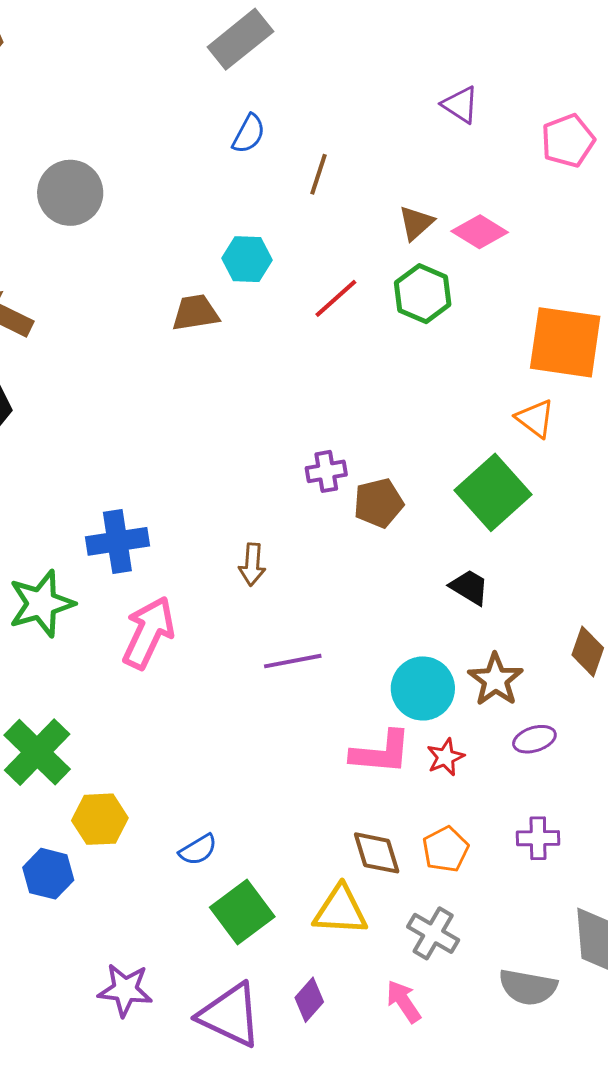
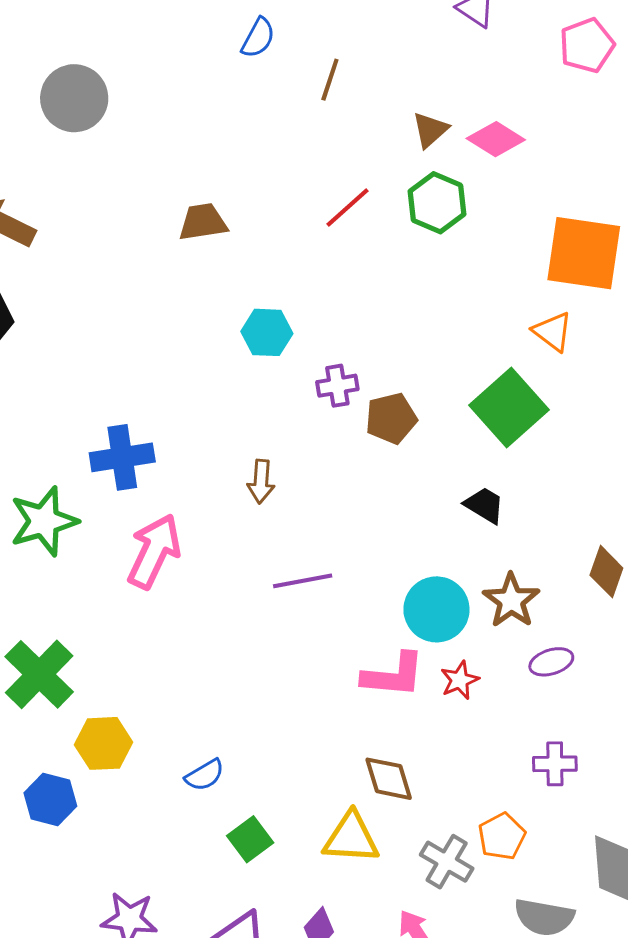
cyan hexagon: (247, 259) -> (267, 332), moved
orange pentagon: (446, 849) -> (502, 836), moved
green square: (242, 912) -> (250, 839), size x0.7

